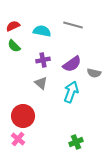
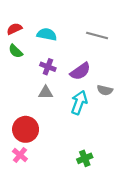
gray line: (73, 25) -> (97, 36), moved
purple cross: (43, 60) -> (48, 67), turned 32
gray semicircle: (94, 73) -> (105, 90), moved
gray triangle: (41, 83) -> (46, 92), turned -40

